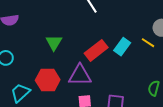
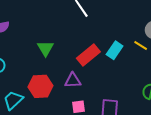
purple triangle: (80, 75) -> (73, 80), size x0.7

